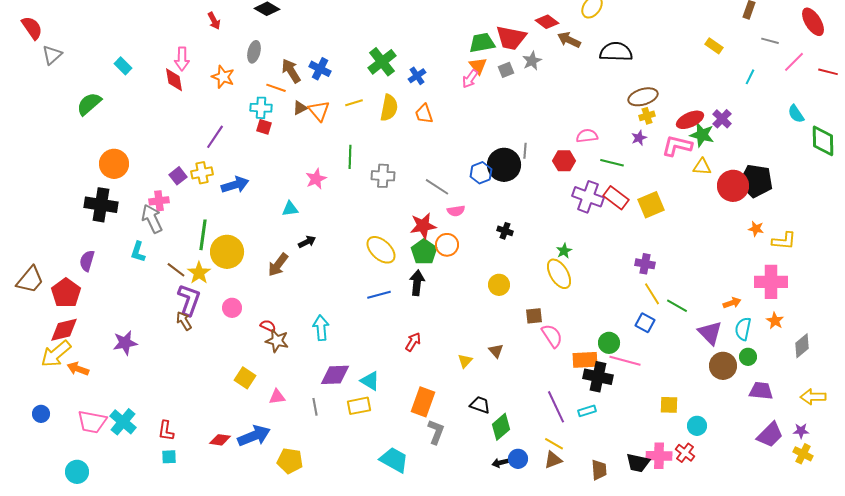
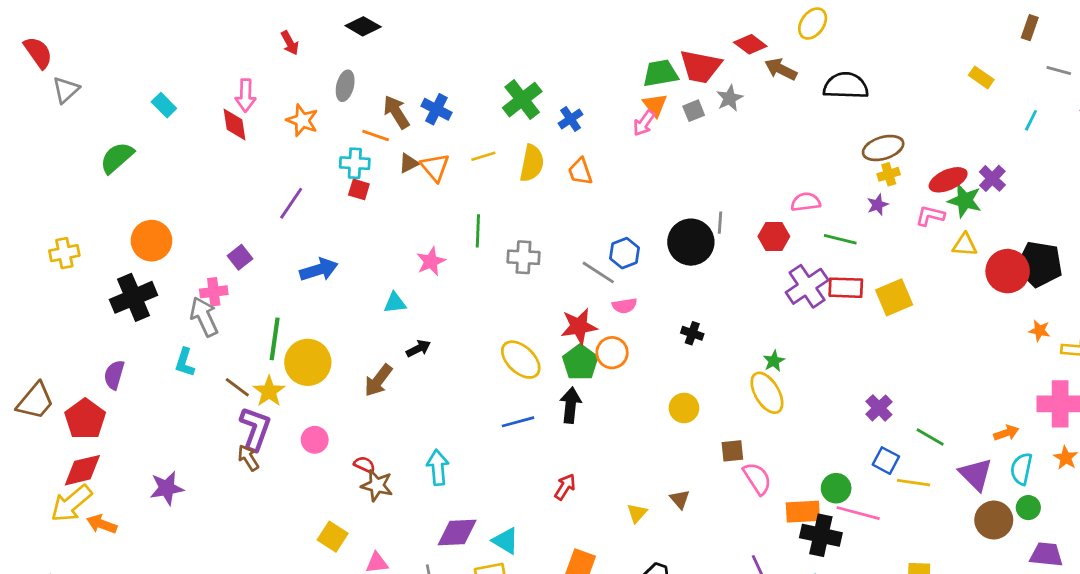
pink L-shape: (677, 146) -> (930, 216), size x0.7
yellow cross: (202, 173) -> (64, 253), moved
blue hexagon: (481, 173) -> (624, 253), moved
purple cross: (588, 197) -> (807, 286), turned 36
red rectangle: (616, 198) -> (846, 288), turned -35
black cross: (101, 205) -> (134, 297), turned -32
purple cross: (645, 264) -> (879, 408), moved, turned 36
yellow line: (652, 294) -> (914, 483), moved, turned -50

